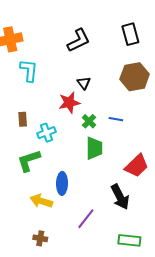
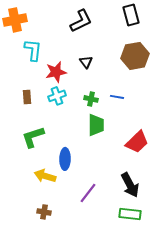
red star: (69, 103) -> (56, 72), moved
green cross: (89, 121) -> (91, 99), turned -32
cyan cross: (46, 133) -> (57, 96), moved
black arrow: (120, 197) -> (130, 185), moved

